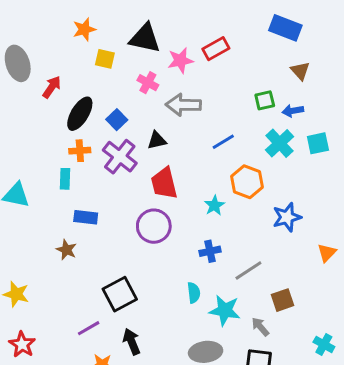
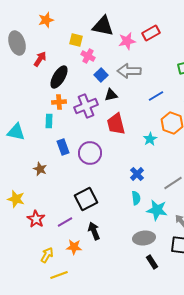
orange star: (84, 29) -> (46, 20), moved
pink cross: (148, 83) -> (88, 56), moved
blue square: (117, 120) -> (101, 75), moved
purple cross: (120, 157) -> (86, 106), turned 30
blue rectangle: (86, 217) -> (63, 147), turned 63
purple circle: (154, 226) -> (90, 153), moved
brown star: (66, 250) -> (40, 169), moved
blue cross: (210, 251) -> (137, 174), moved, turned -32
red star: (22, 344) -> (36, 219), moved

